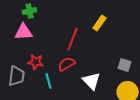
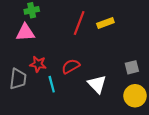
yellow rectangle: (100, 23) -> (105, 23), turned 35
red line: (73, 39) -> (79, 23), moved
gray square: (125, 65) -> (132, 67), turned -32

